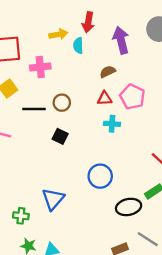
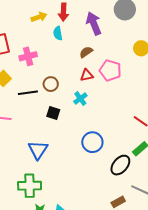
yellow arrow: (58, 34) -> (39, 17), moved
cyan cross: (112, 124) -> (80, 99), moved, turned -32
blue triangle: (53, 199) -> (38, 150), moved
black ellipse: (129, 207) -> (120, 165), turned -30
green cross: (21, 216) -> (30, 186), size x1.6

